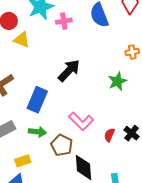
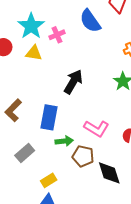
yellow triangle: (22, 40) -> (34, 53), moved
green arrow: (37, 132) -> (64, 141), moved

